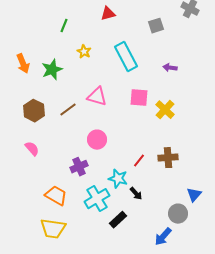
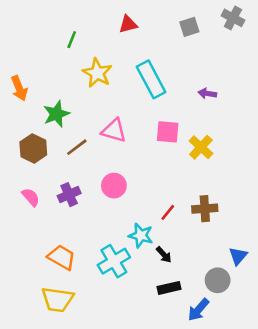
gray square: (156, 26) -> (189, 27), moved
yellow star: (84, 52) -> (97, 73), size x1.6
green star: (52, 70) -> (56, 114), moved
purple cross: (79, 167) -> (69, 195), moved
black rectangle: (118, 220) -> (169, 288), moved, turned 30

